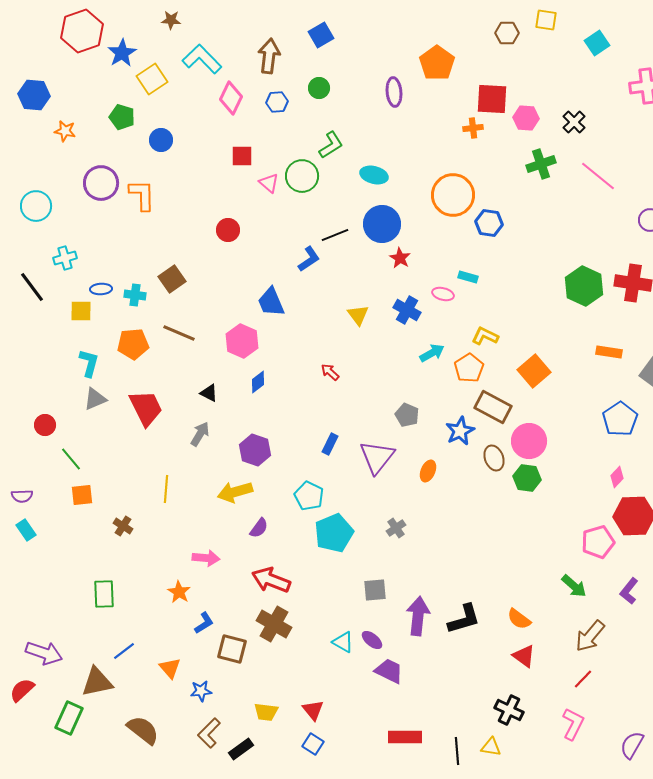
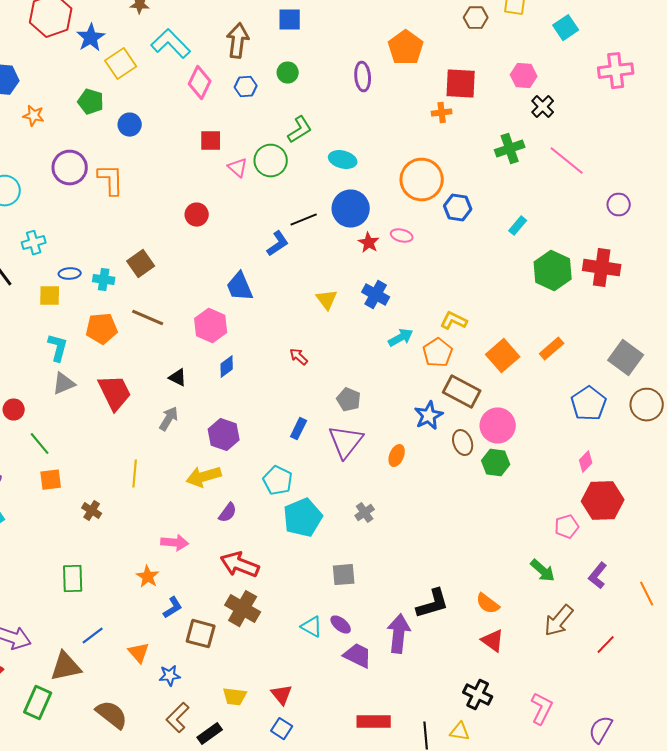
blue square: (321, 35) -> (290, 20), turned 30
pink hexagon: (526, 118) -> (524, 76), moved
cyan rectangle: (468, 277) -> (518, 226), moved, turned -66
pink ellipse: (443, 294) -> (402, 236), moved
orange rectangle: (609, 352) -> (552, 349), moved, turned -50
gray pentagon: (407, 415) -> (349, 400), moved
pink pentagon: (598, 542) -> (567, 527), size x0.7
purple arrow: (418, 616) -> (399, 634), moved
red line: (583, 679) -> (606, 645), moved

